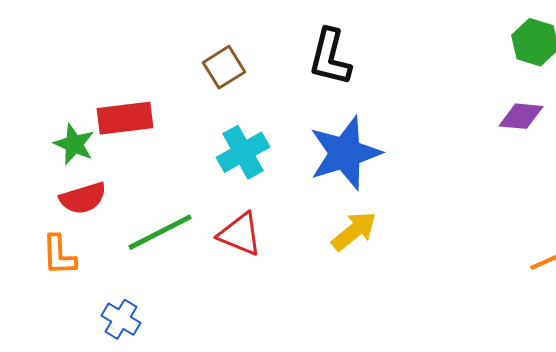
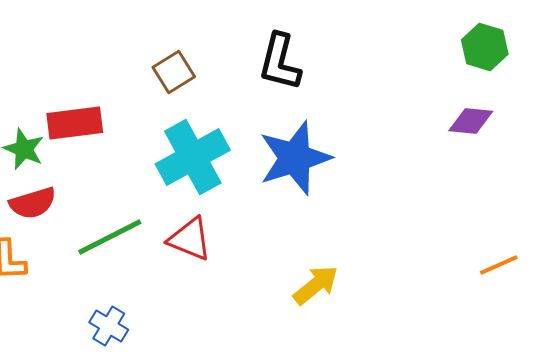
cyan cross: (243, 152) -> (193, 157), size x1.4
yellow arrow: (354, 231) -> (316, 285), moved
blue cross: (121, 319) -> (109, 326), moved

